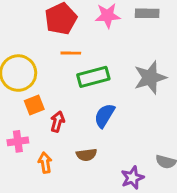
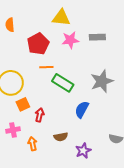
green rectangle: (93, 77) -> (63, 83), turned 50
blue semicircle: (105, 116) -> (82, 110), moved
purple star: (132, 178) -> (83, 151), moved

